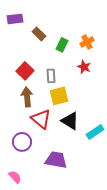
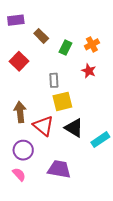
red square: (25, 71) -> (19, 61), moved
brown arrow: (27, 97) -> (20, 112), moved
pink semicircle: (15, 177) -> (19, 174), moved

